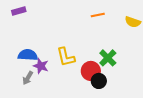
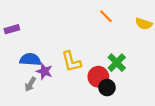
purple rectangle: (19, 11) -> (12, 29), moved
orange line: (98, 15) -> (106, 16), turned 56

